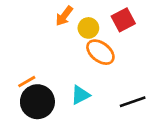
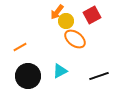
orange arrow: (64, 16) -> (57, 12), moved
orange line: (27, 82) -> (20, 47), moved

